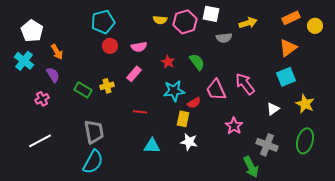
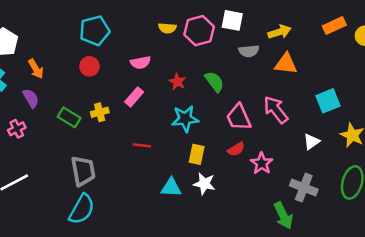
red circle: (110, 46) -> (89, 66), moved
orange triangle: (288, 48) -> (286, 64), moved, turned 42
red semicircle: (194, 103) -> (236, 149), moved
cyan triangle: (152, 146) -> (171, 188), moved

